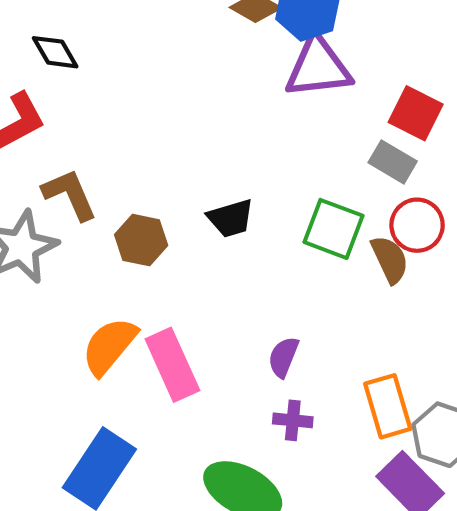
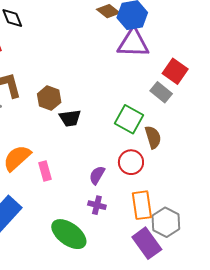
black trapezoid: (231, 218) -> (70, 118), moved
red circle: (417, 225) -> (131, 162), moved
brown hexagon: (141, 240) -> (49, 98), moved
pink rectangle: (172, 365) -> (45, 171), size x0.6

